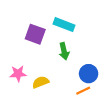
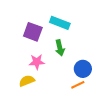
pink star: (18, 74) -> (37, 62), moved
yellow semicircle: (41, 82) -> (27, 81), moved

